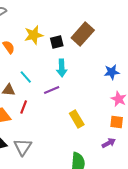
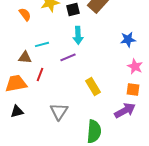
cyan line: (26, 77) -> (42, 44), turned -64
purple arrow: (109, 143) -> (125, 110), size x1.5
gray triangle: (23, 147) -> (59, 111), moved

